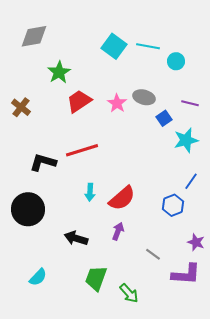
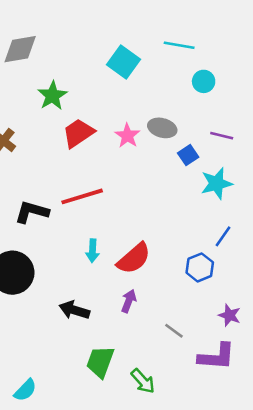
cyan line: (148, 46) -> (179, 45), moved
cyan semicircle: (38, 277) -> (25, 390), moved

